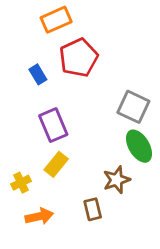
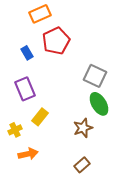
purple rectangle: (53, 125) -> (25, 89), moved
brown rectangle: (93, 209) -> (82, 165), moved, turned 63

